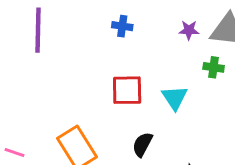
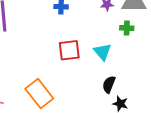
black semicircle: (142, 144) -> (109, 84), moved

